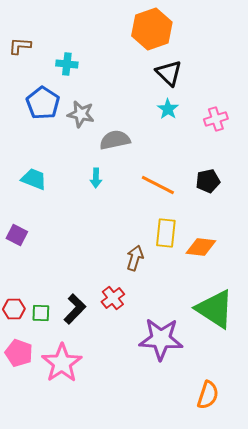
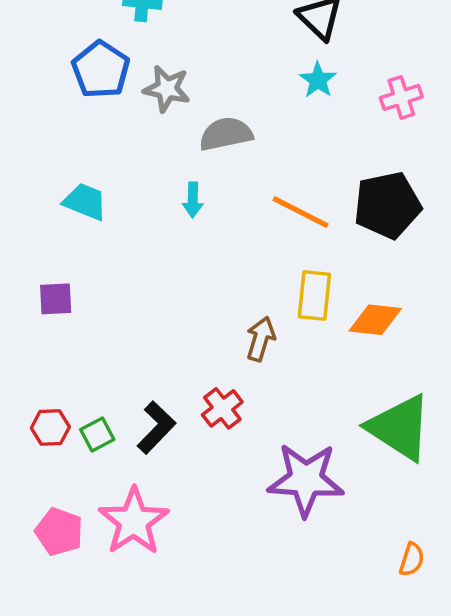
black pentagon: (208, 181) -> (387, 205), size x1.6
purple square: (17, 235) -> (56, 299), turned -30
green square: (41, 313) -> (97, 434), turned -30
pink pentagon: (19, 353) -> (59, 532), moved
orange semicircle: (208, 395) -> (412, 560), moved, size x0.7

